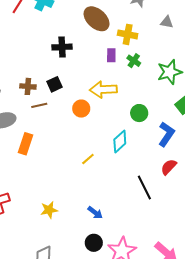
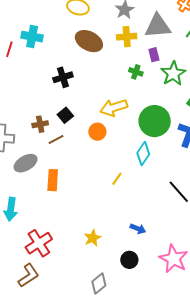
gray triangle: (167, 22) -> (158, 26), size x2.0
yellow cross: (128, 34) -> (127, 37), moved
purple rectangle: (111, 55) -> (154, 55), moved
green circle: (139, 113) -> (155, 121), size x1.8
black circle: (94, 243) -> (129, 260), moved

